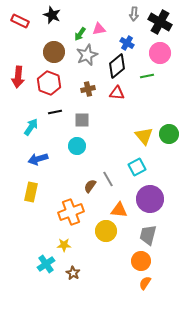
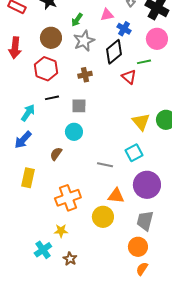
pink triangle: (99, 29) -> (107, 15), moved
red arrow: (18, 77) -> (15, 48), moved
red triangle: (117, 93) -> (129, 77), moved, turned 35
blue arrow: (38, 159) -> (23, 140), moved, turned -30
gray line: (108, 179) -> (105, 165), turned -49
brown semicircle: (90, 186) -> (56, 154), moved

